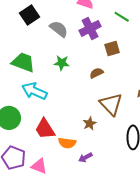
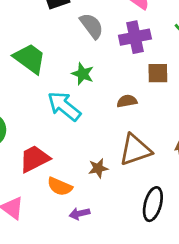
cyan arrow: (34, 91) -> (64, 106), moved
brown triangle: (111, 104) -> (135, 150), turned 40
red trapezoid: (45, 129) -> (34, 159), turned 80

